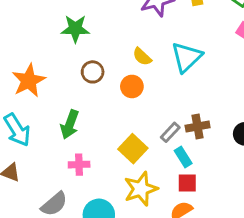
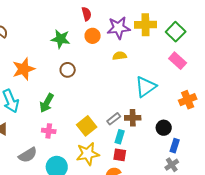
yellow semicircle: (142, 57) -> (120, 56), moved, turned 120
cyan triangle: (187, 57) -> (146, 87), moved
orange circle: (132, 86) -> (93, 36), moved
cyan rectangle: (183, 157) -> (120, 137), turned 40

